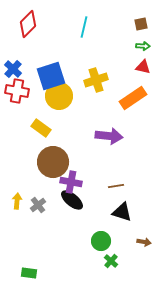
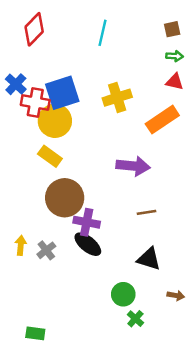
red cross: (17, 91) -> (35, 102), moved
yellow circle: (59, 96) -> (55, 121), moved
brown line: (116, 186) -> (146, 212), moved

